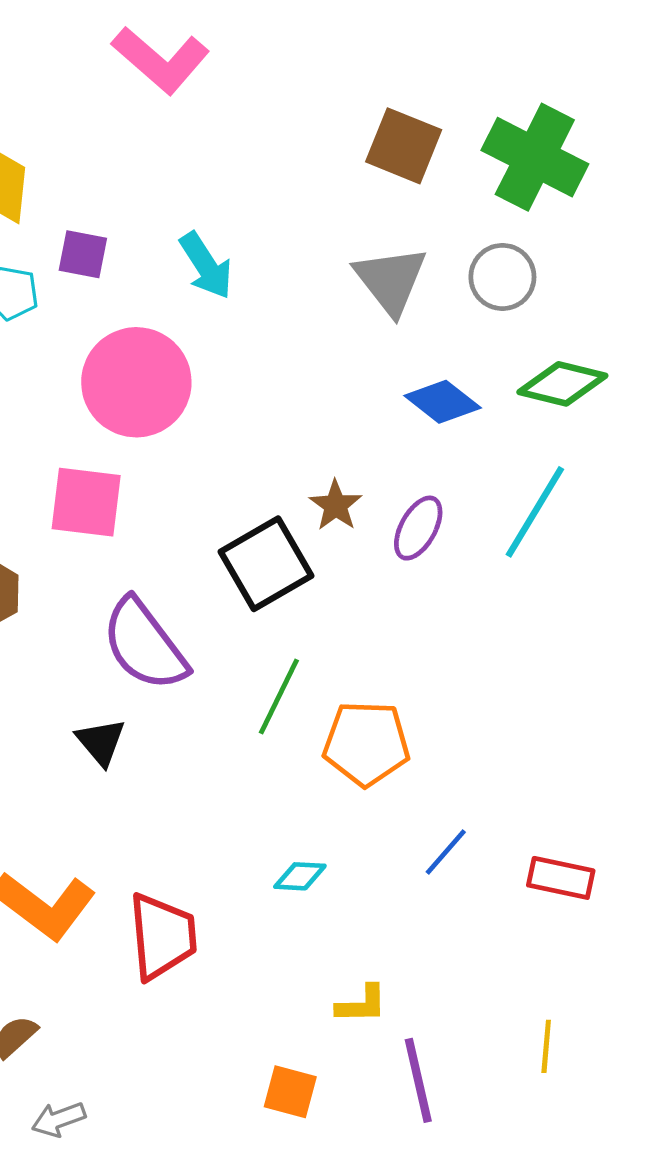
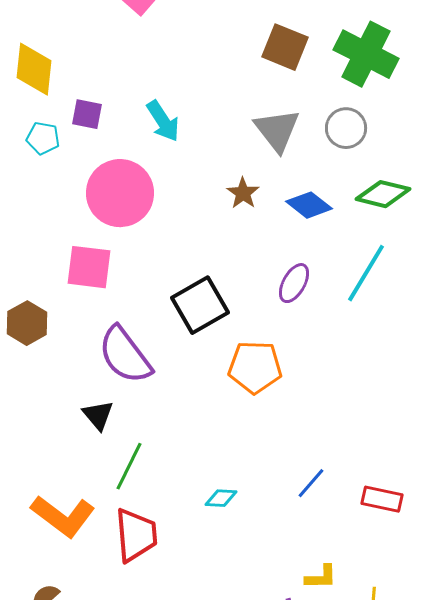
brown star: (336, 505) -> (243, 193), moved
green line: (279, 697) -> (129, 466), moved
orange pentagon: (366, 743) -> (255, 367), moved
yellow L-shape: (362, 1004) -> (321, 577), moved

